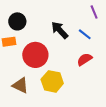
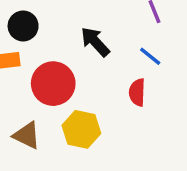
blue line: (85, 34) -> (150, 56), moved
red semicircle: (85, 59) -> (137, 92), turned -56

